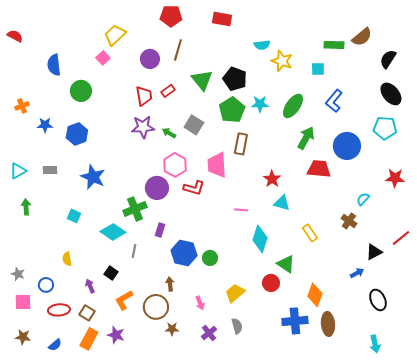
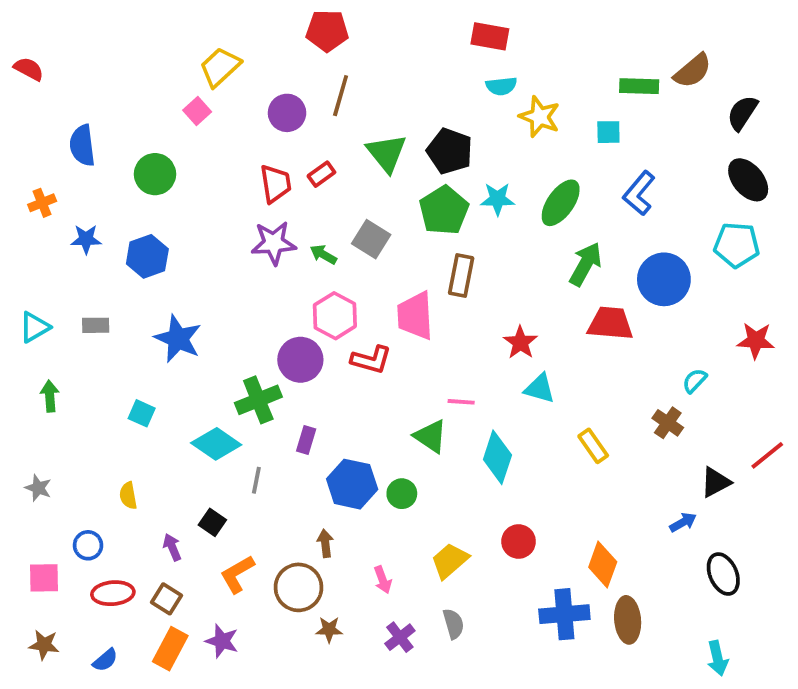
red rectangle: (222, 19) -> (490, 36), moved
blue semicircle: (54, 65) -> (82, 145), moved
green triangle: (286, 264) -> (431, 436), moved
gray star: (18, 274) -> (38, 488), moved

